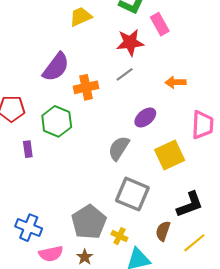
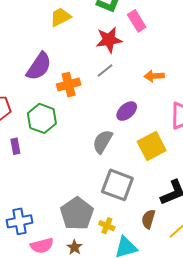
blue cross: (29, 228) -> (19, 221), turned -30

